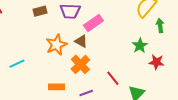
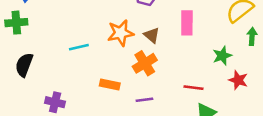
pink rectangle: (93, 23) -> (187, 23), moved, turned -66
cyan line: (17, 64) -> (79, 47), moved
red line: (113, 78) -> (193, 88), moved, turned -56

